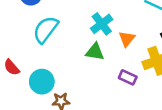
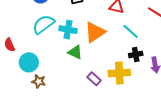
cyan cross: (102, 24) -> (68, 30), moved, turned 30
orange triangle: (127, 39) -> (95, 32), moved, size x1.6

